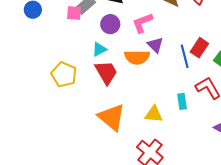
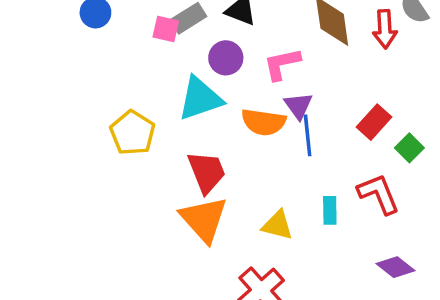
cyan triangle: (99, 49) -> (200, 99), size x1.8
blue line: (185, 56) -> (308, 135), moved
red trapezoid: (106, 72) -> (207, 172), moved

